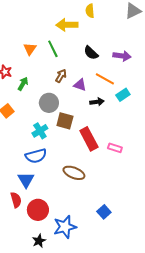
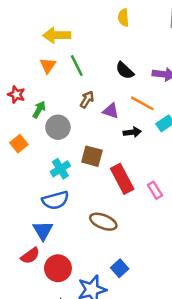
yellow arrow: (67, 25) -> (57, 35), moved
gray circle: (49, 103) -> (58, 127), moved
pink rectangle: (115, 148) -> (155, 190), turned 40
red semicircle: (16, 200) -> (30, 256), turned 70
blue square: (104, 212) -> (120, 268), moved

